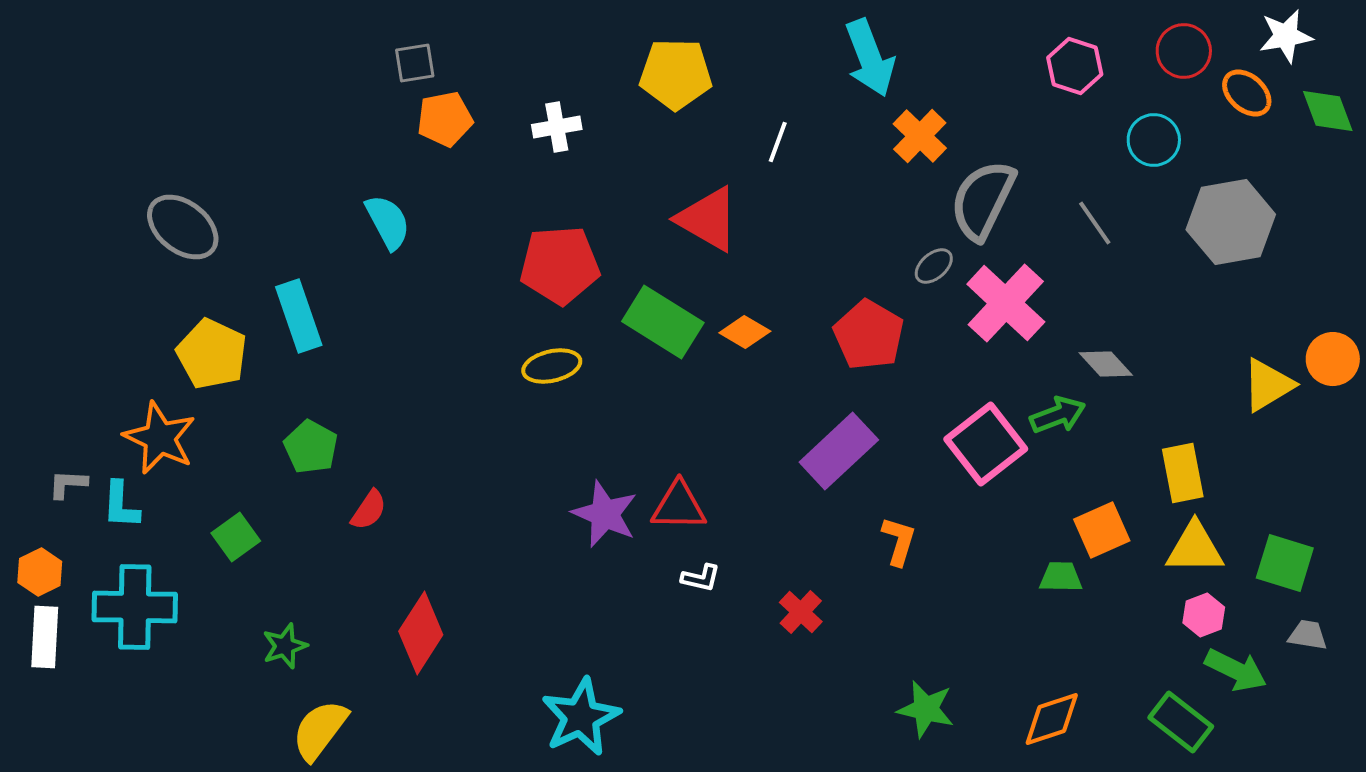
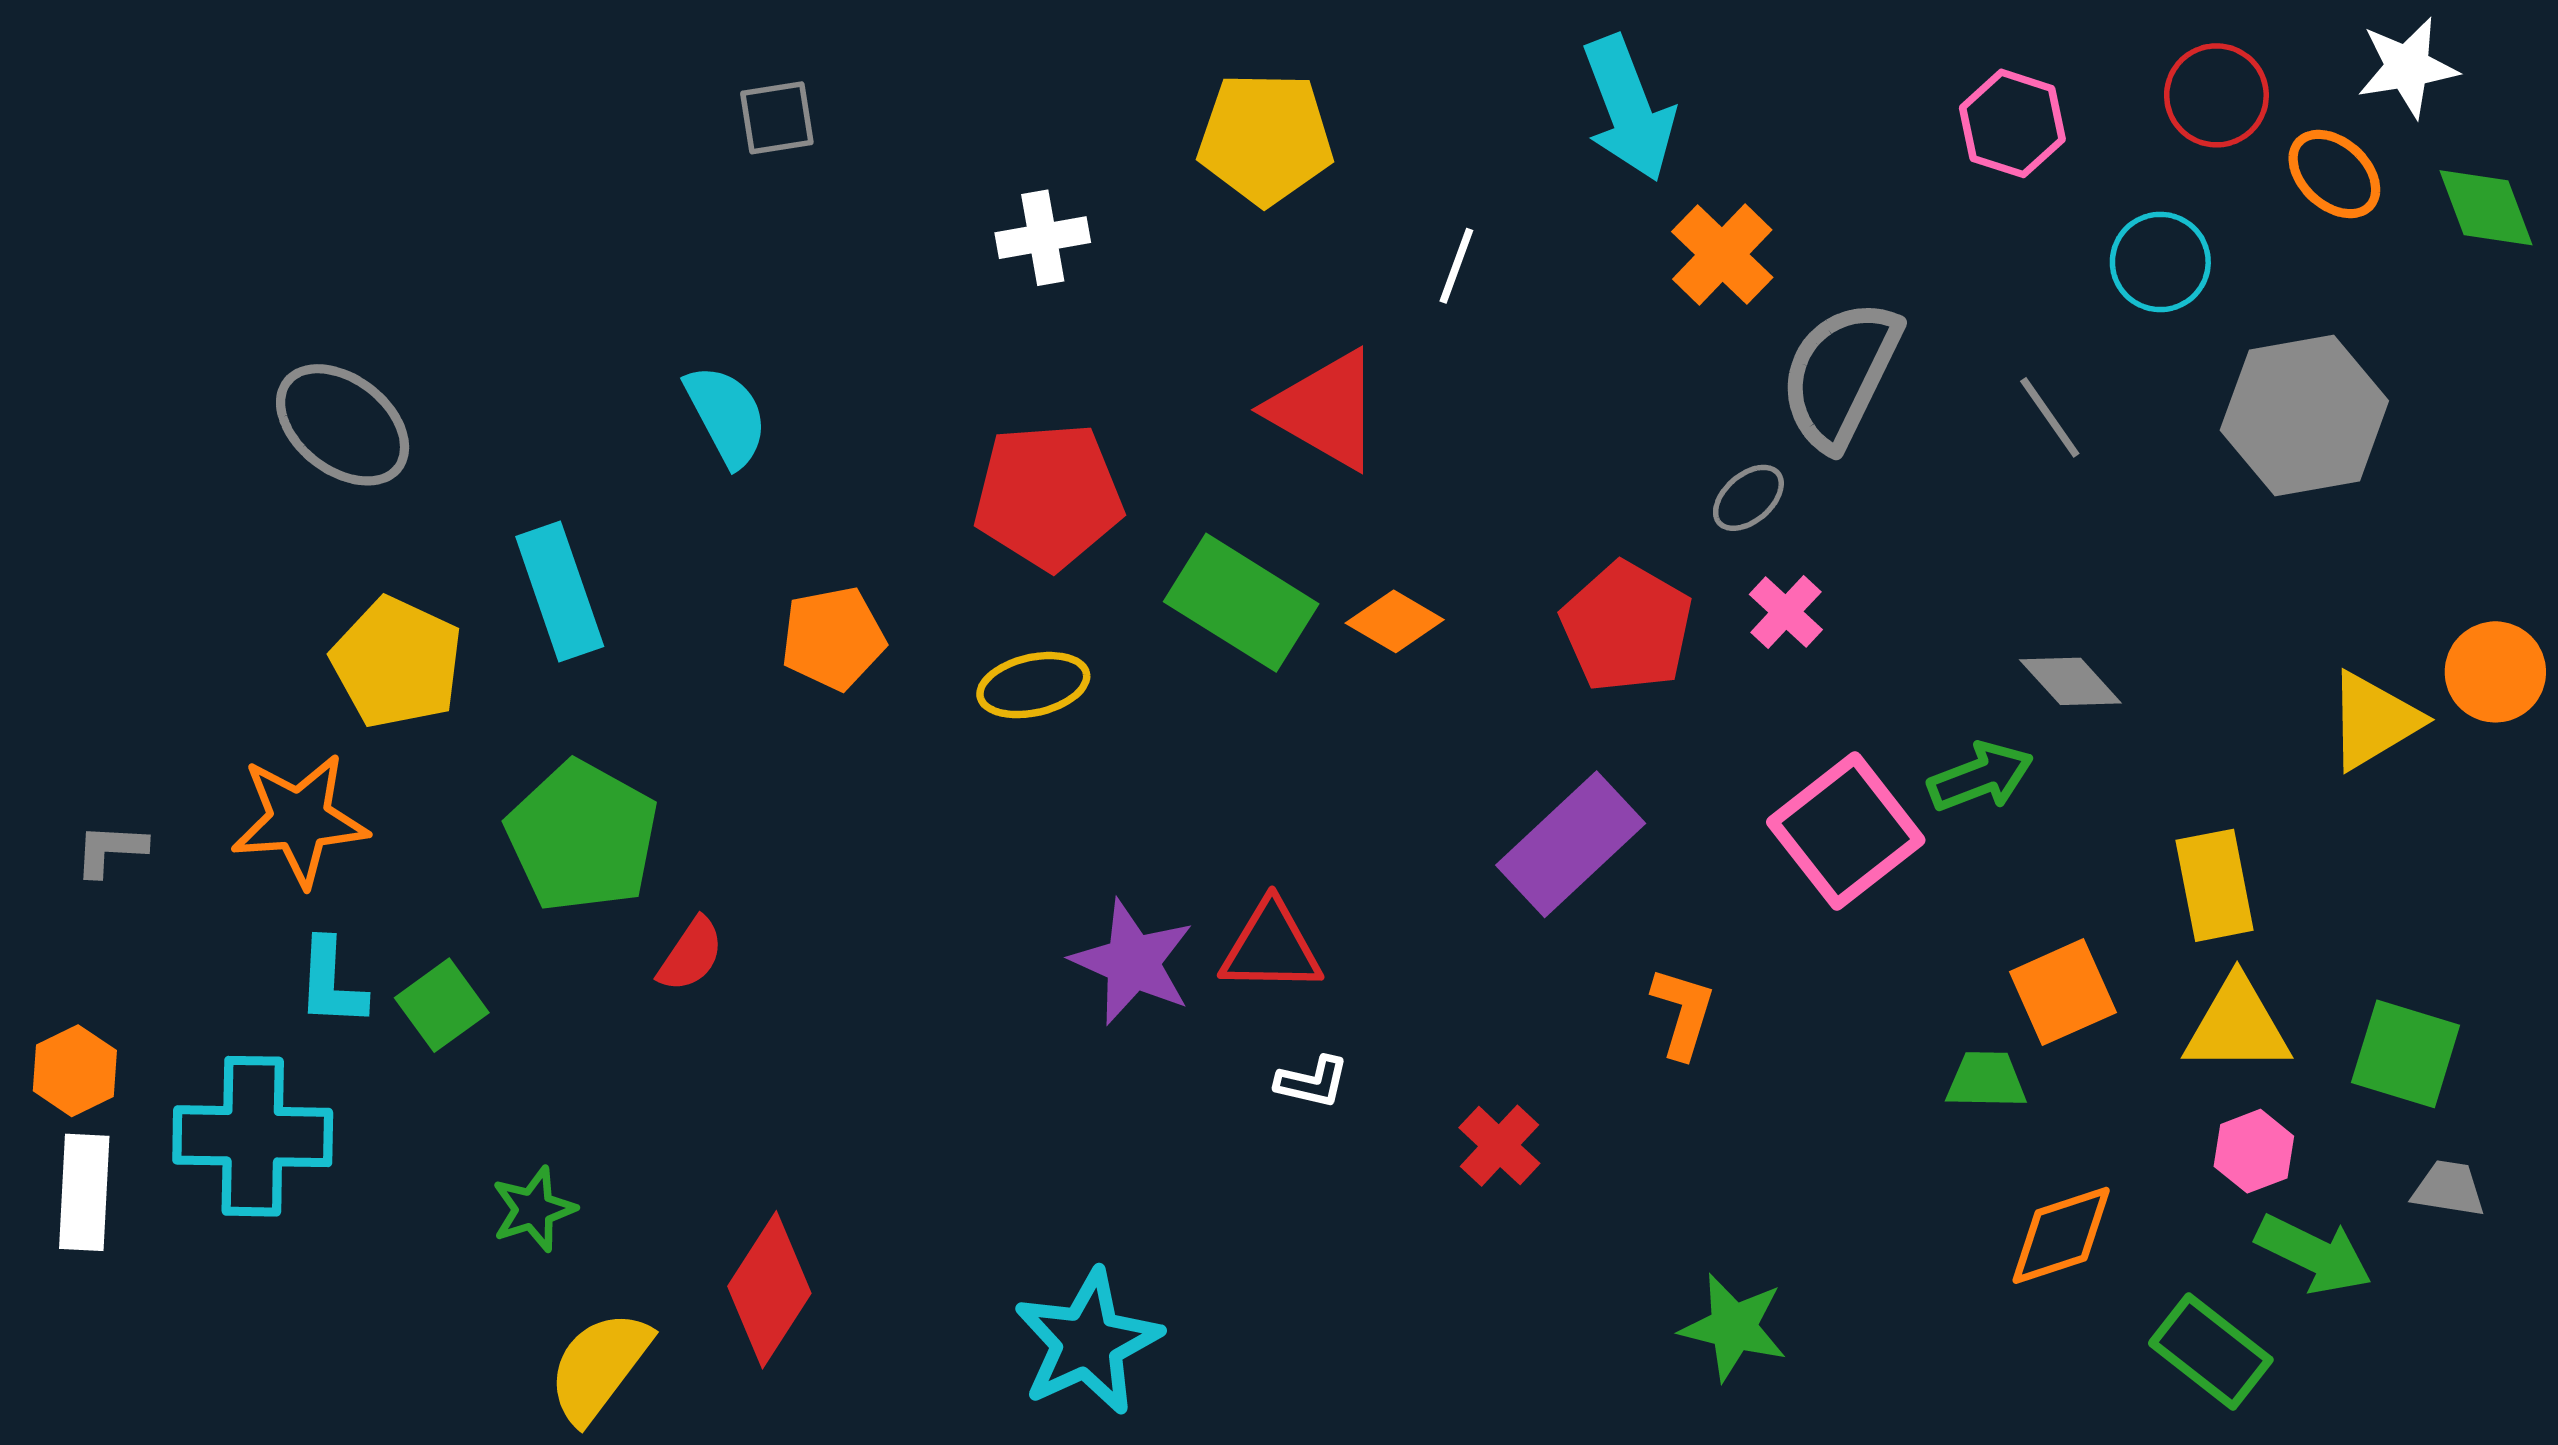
orange pentagon: (445, 119) -> (833, 638), moved
pink cross: (1006, 303) -> (1786, 612), moved, size x0.5
orange star: (160, 438) -> (300, 820), turned -30
green pentagon: (311, 447) -> (582, 837), size x1.5
gray L-shape: (68, 484) -> (110, 850), moved
cyan L-shape: (121, 505) -> (331, 983), moved
red diamond: (421, 633) -> (769, 1290), moved
orange diamond: (1052, 719) -> (2061, 1235), moved

